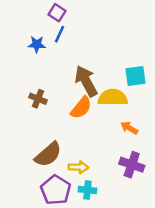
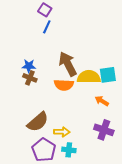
blue star: (37, 44) -> (29, 66), moved
cyan square: (136, 76) -> (108, 75), moved
orange semicircle: (81, 108) -> (64, 85), turned 54

